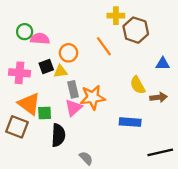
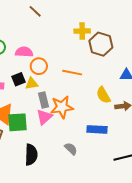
pink semicircle: (40, 39) -> (24, 52), moved
orange line: (104, 46) -> (72, 73), moved, turned -42
green square: (45, 113) -> (18, 122), size x1.5
black semicircle: (58, 135) -> (31, 155), moved
gray semicircle: (86, 158) -> (71, 149), moved

